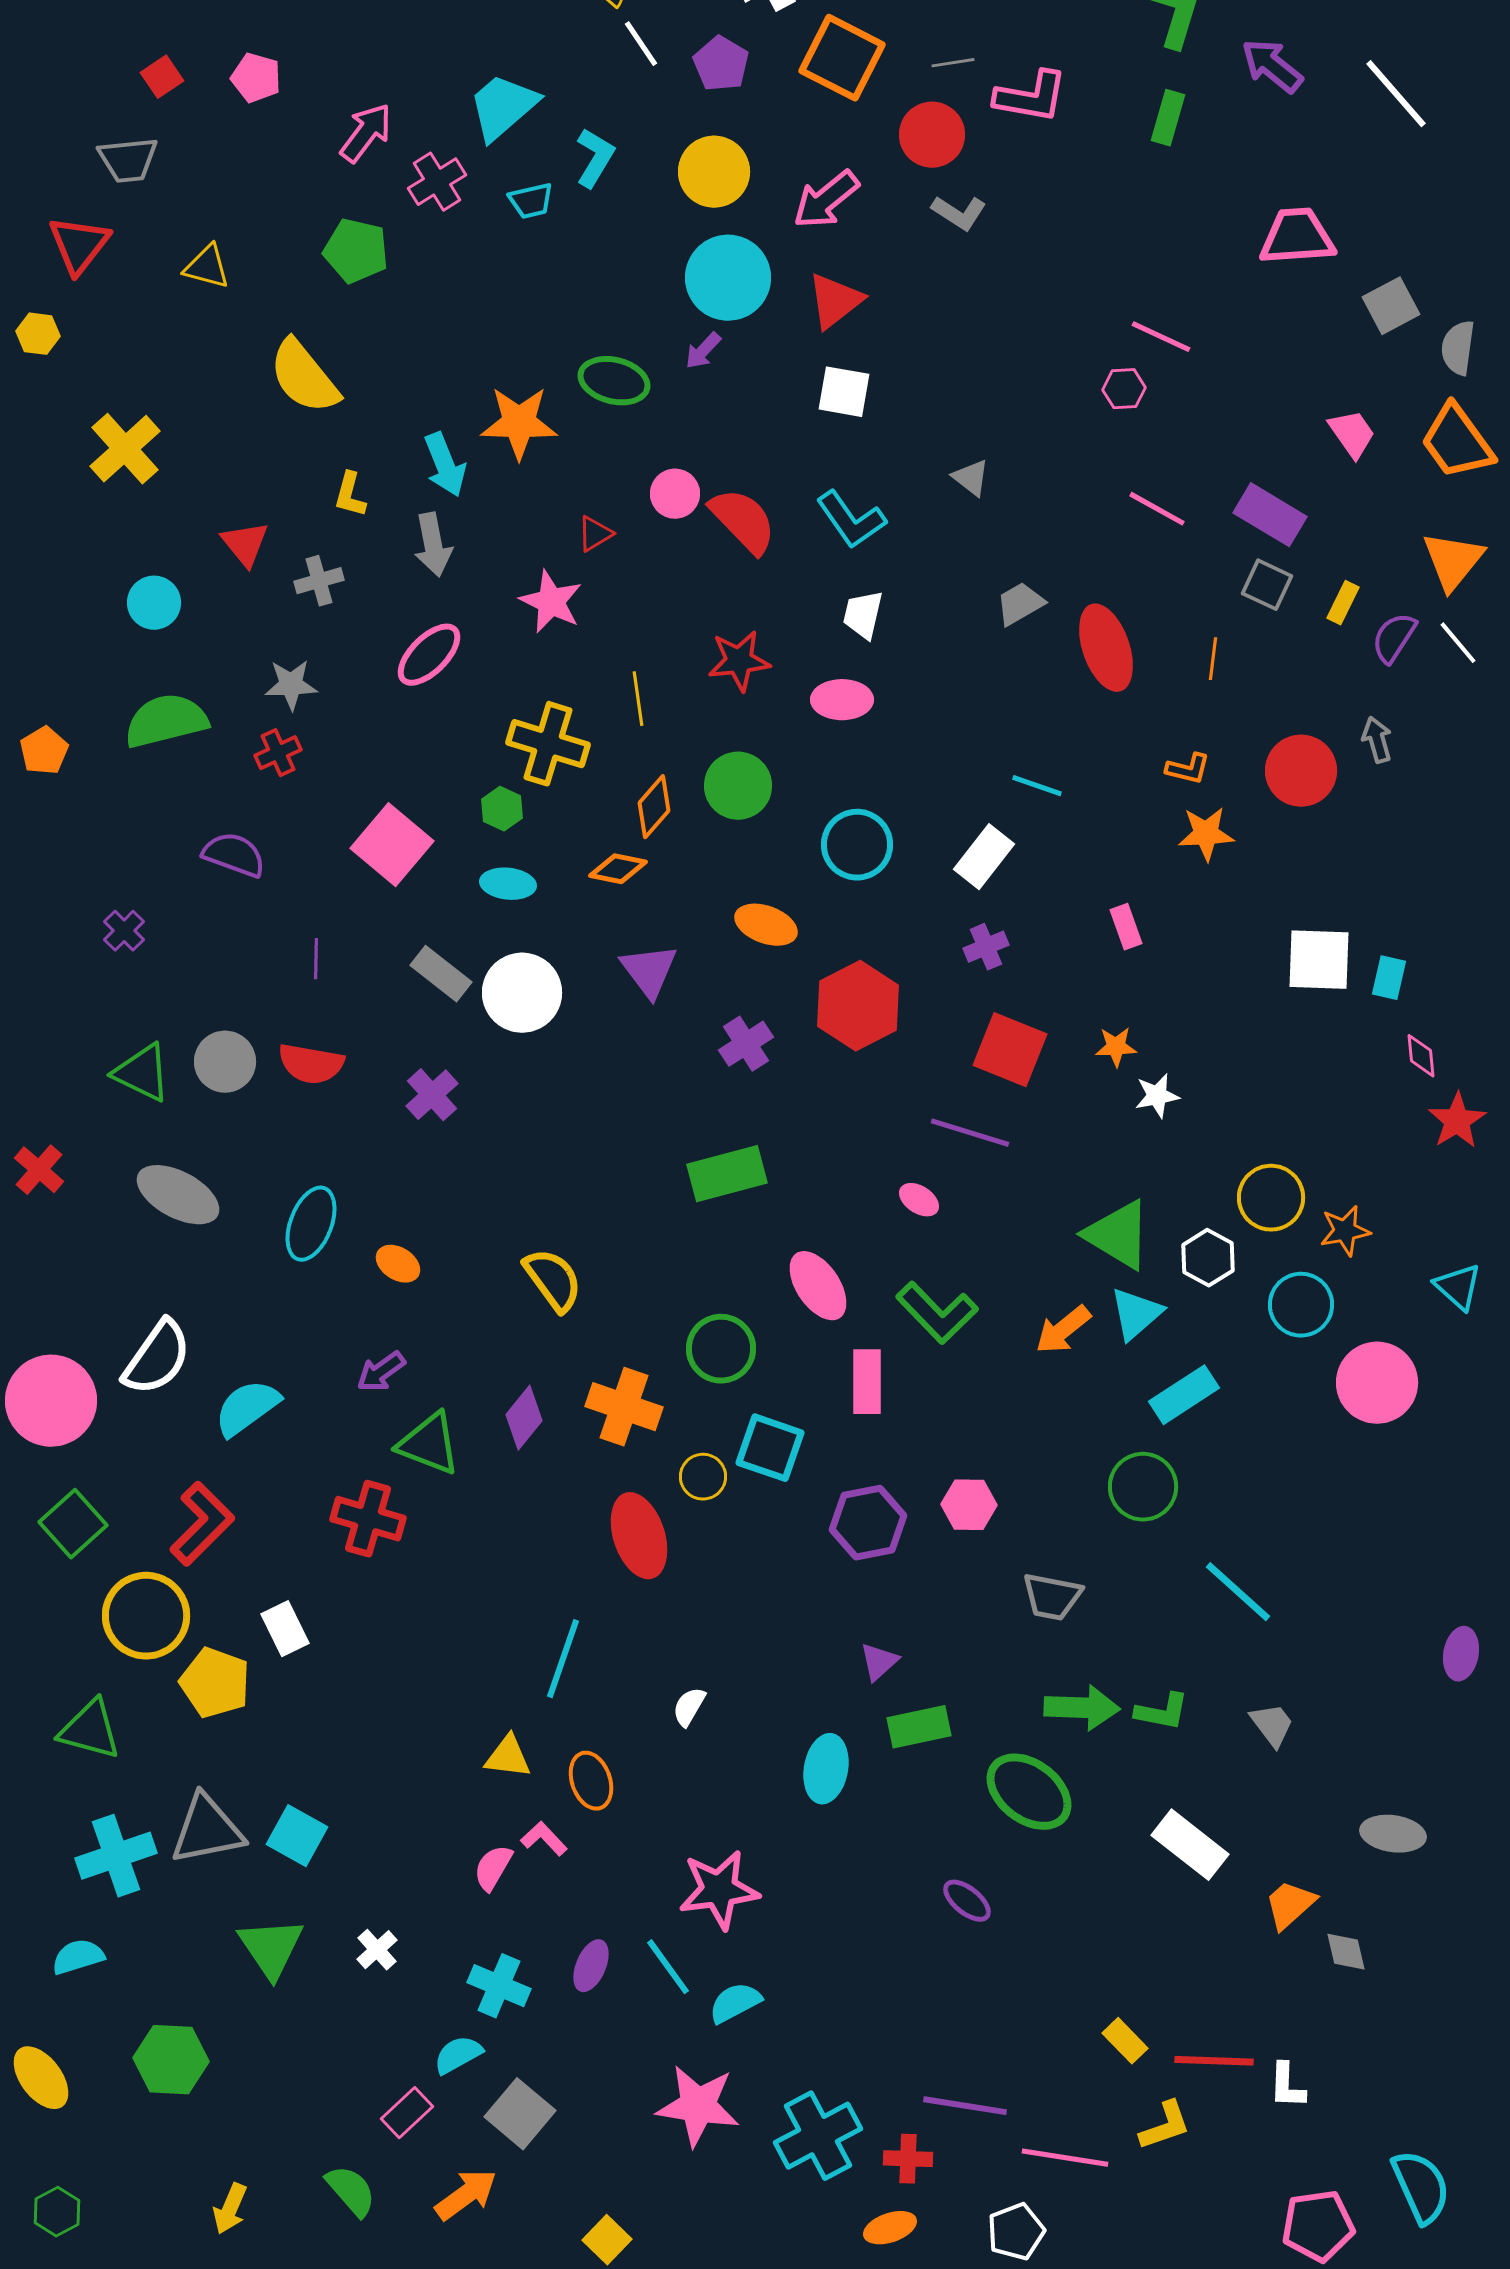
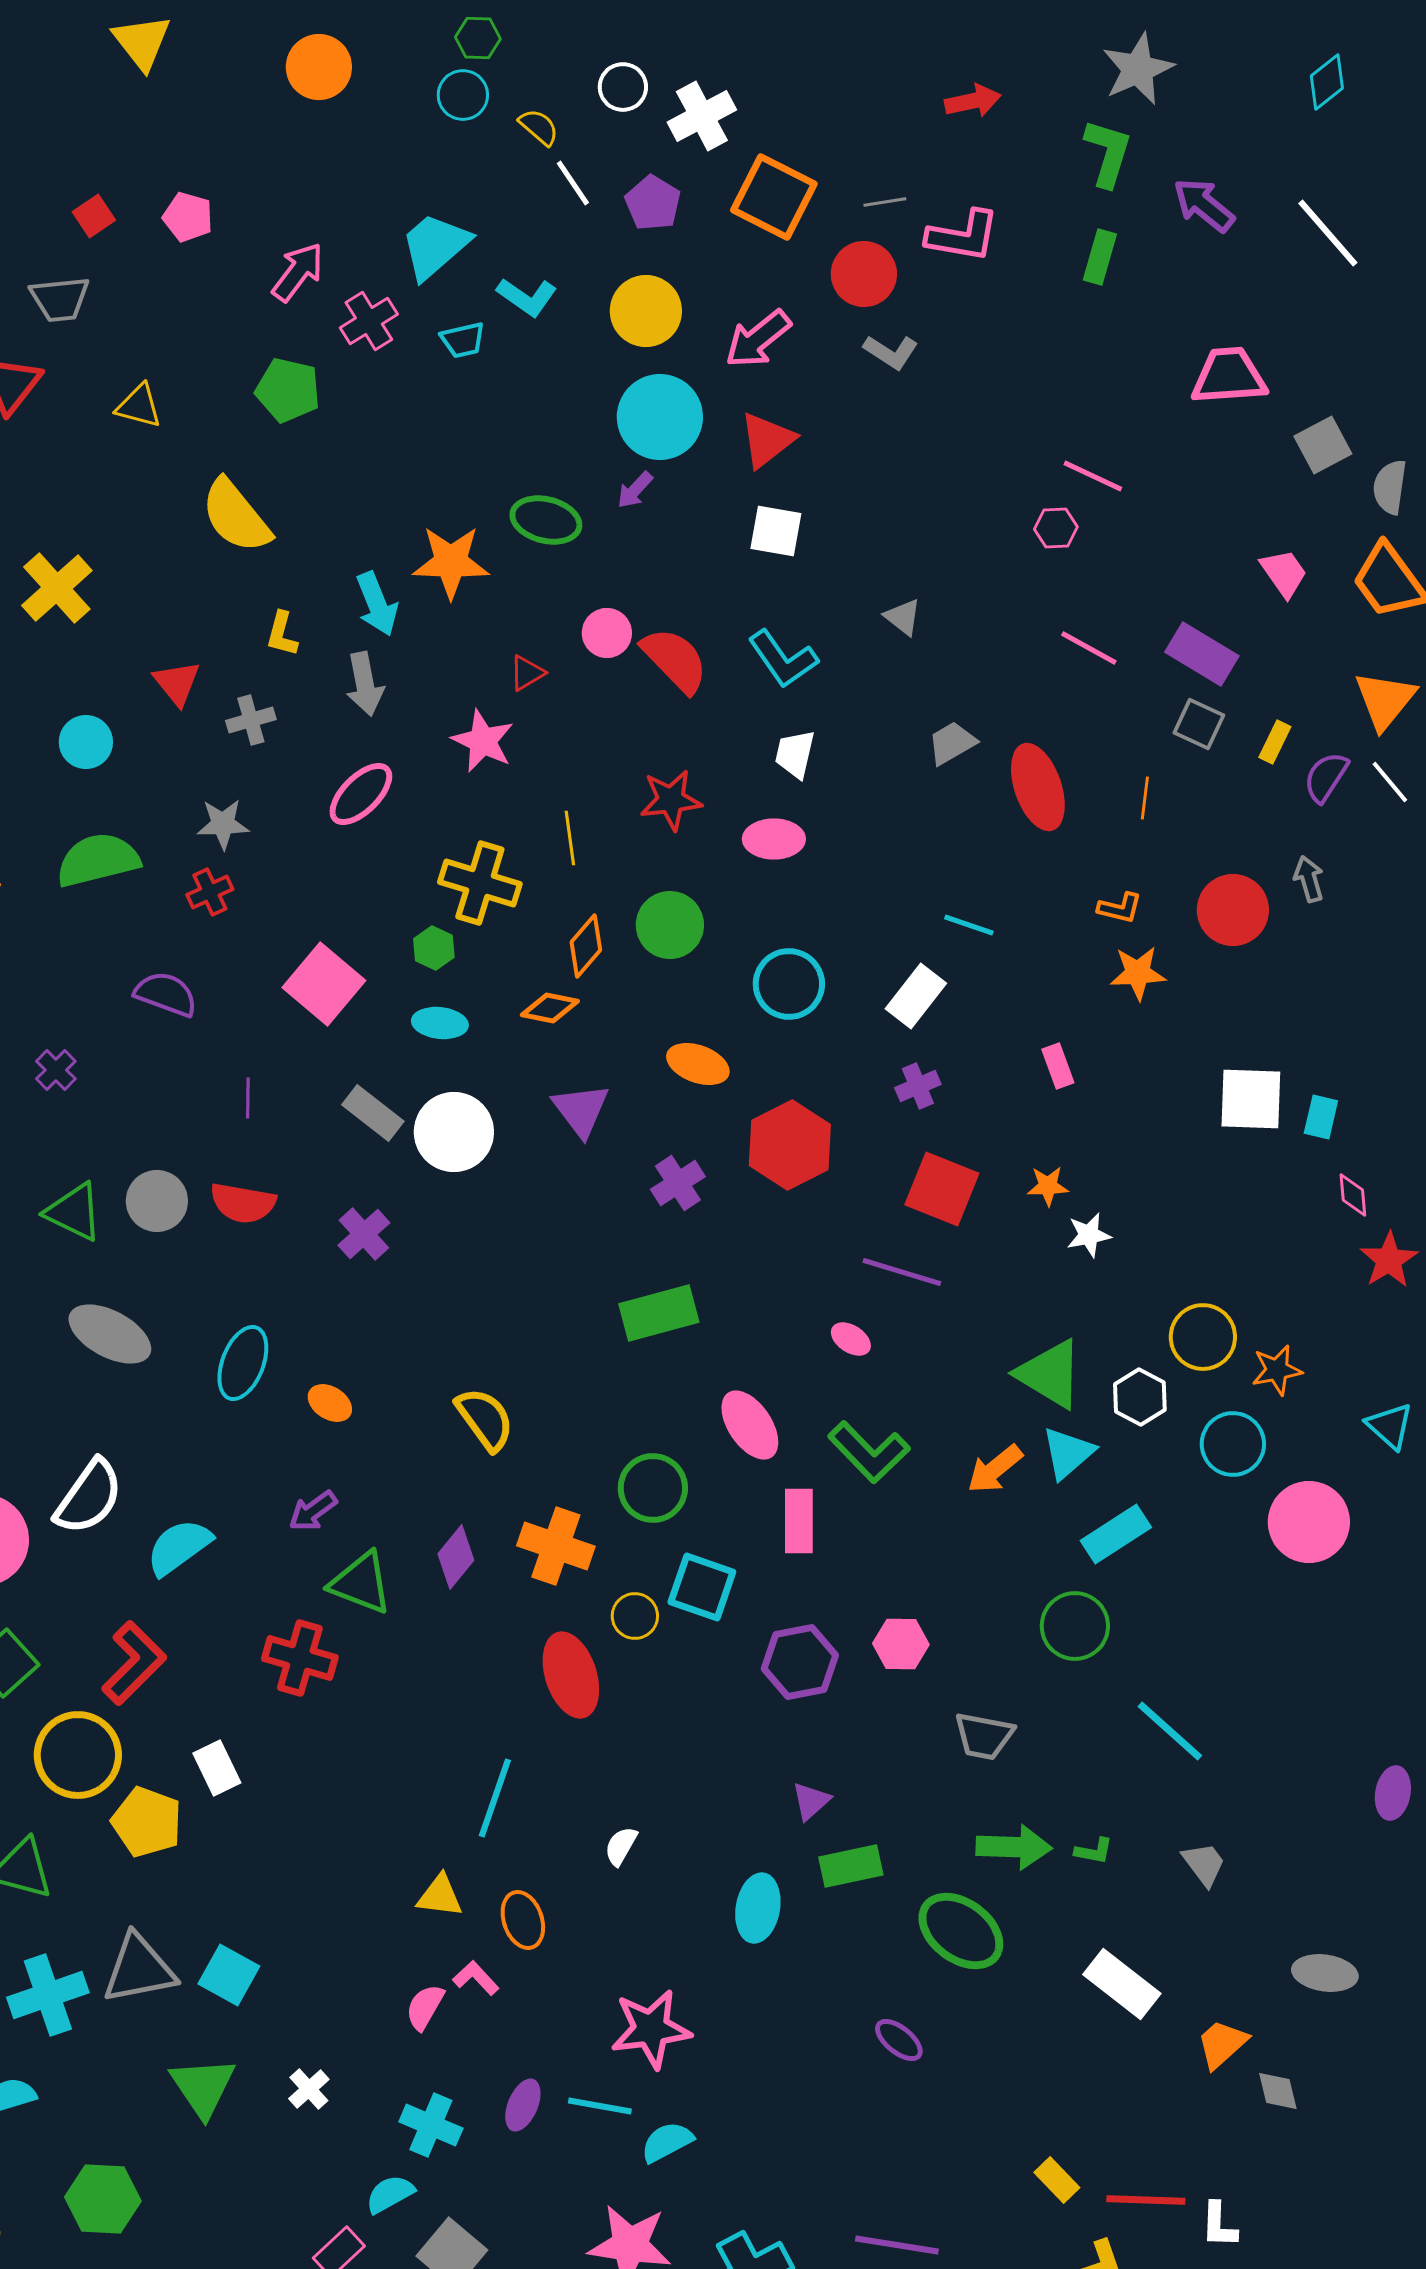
cyan L-shape: (595, 158) -> (527, 297), turned 94
green L-shape: (1162, 1712) -> (1094, 1851), size x0.7
cyan line: (668, 1967) -> (600, 2106), turned -44

